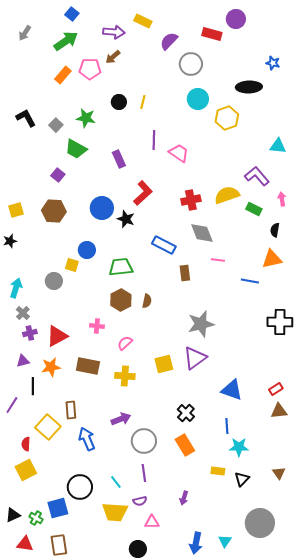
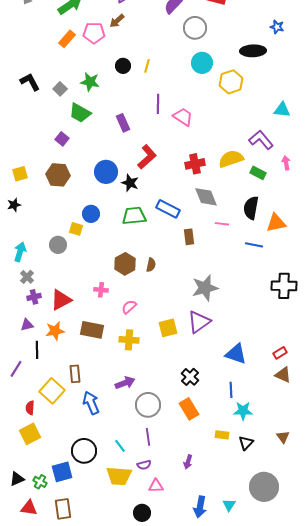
black semicircle: (275, 230) -> (251, 208), moved, size x1.6
green trapezoid: (121, 267) -> (134, 216), moved
brown triangle: (279, 411) -> (283, 375), turned 30

